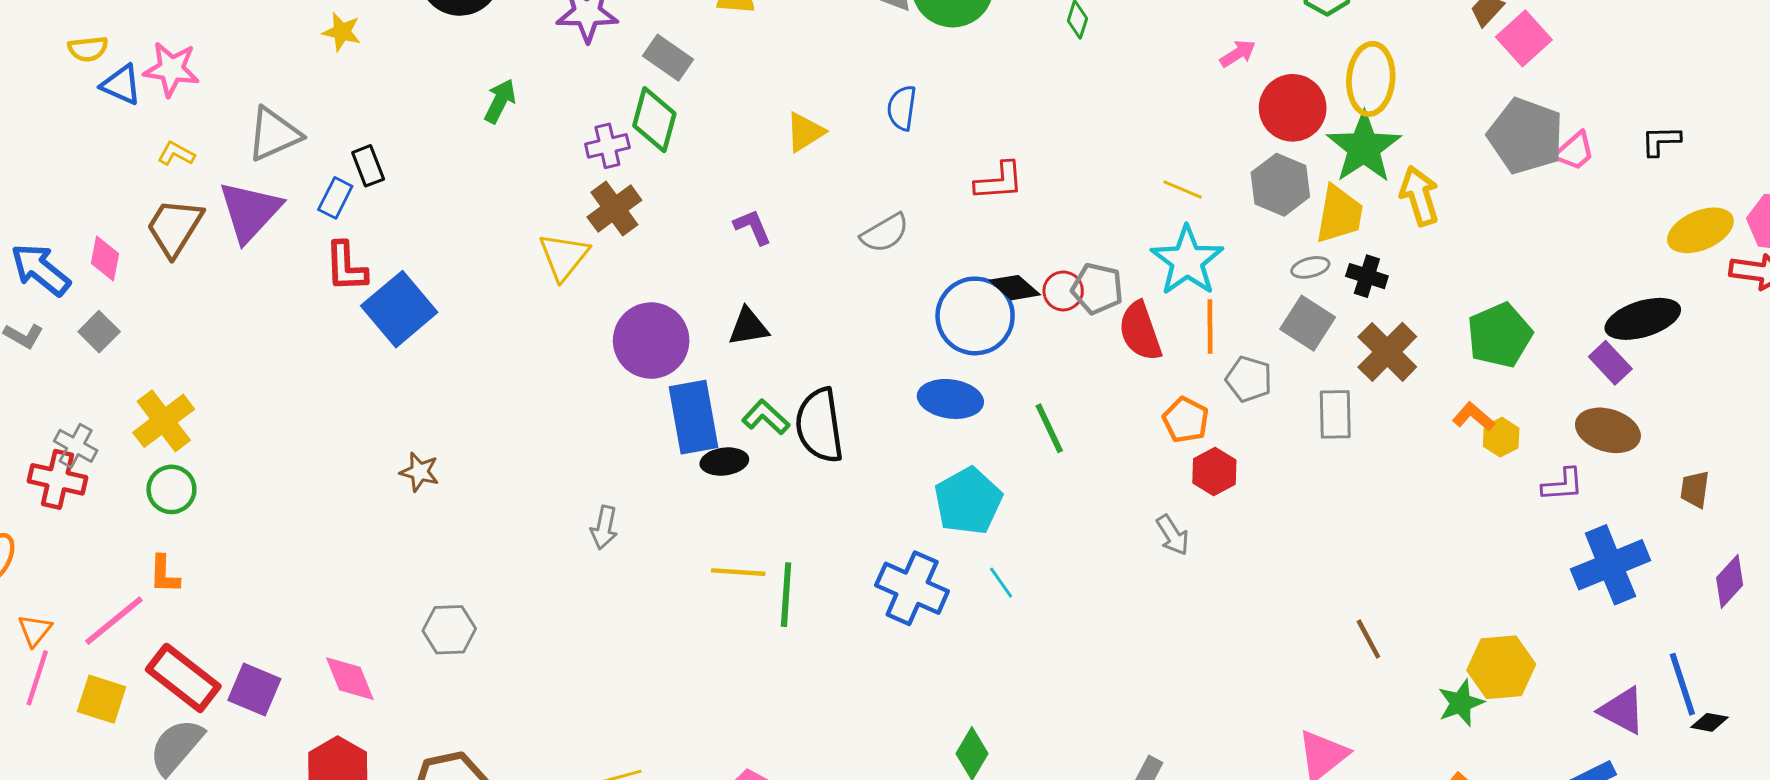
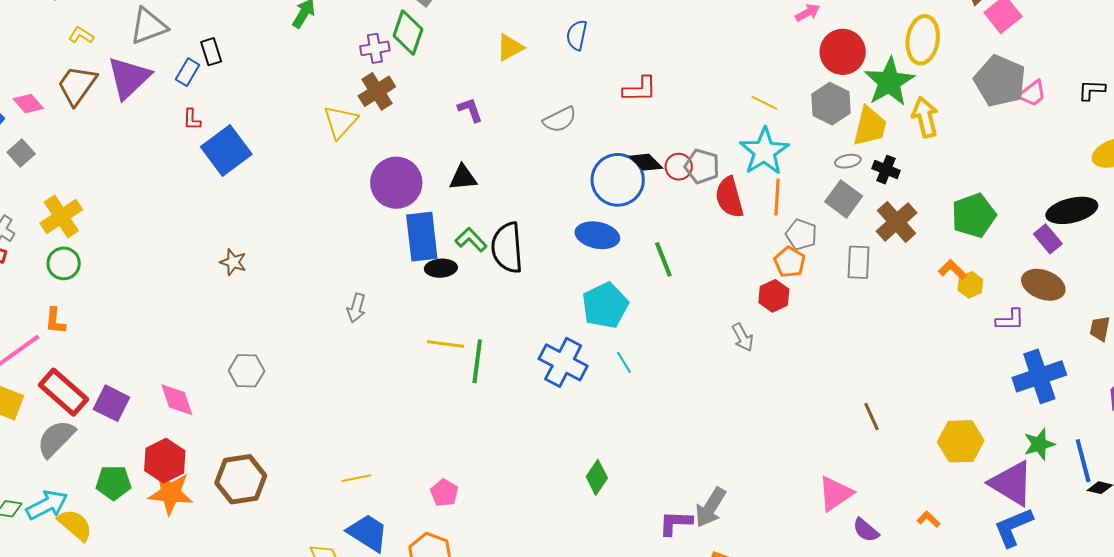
yellow ellipse: (1371, 79) -> (923, 40), moved
pink diamond: (105, 259) -> (28, 104), turned -56
red L-shape: (346, 267) -> (192, 119), size x0.6
orange pentagon: (1186, 420) -> (790, 262), moved
green star: (1461, 703) -> (1039, 444), moved
purple triangle: (1622, 711) -> (1011, 483), moved, size x1.4

